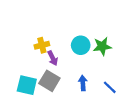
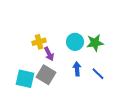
blue arrow: (83, 83) -> (77, 69), moved
blue line: (110, 87) -> (98, 74), moved

